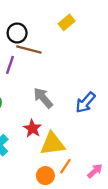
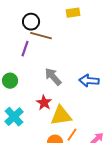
yellow rectangle: (67, 22) -> (73, 13), turned 32
blue arrow: (85, 103) -> (89, 81), turned 54

